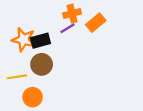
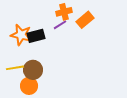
brown circle: (42, 64) -> (33, 70), moved

